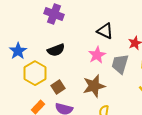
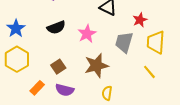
pink star: (97, 55) -> (87, 34), moved
yellow hexagon: (35, 73) -> (17, 59), moved

